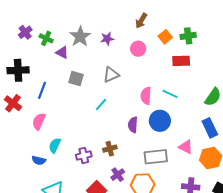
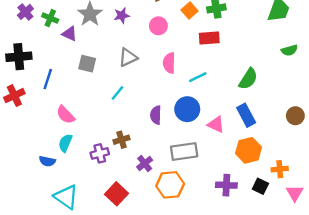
cyan line: (170, 94) -> (198, 77), turned -49
pink semicircle: (146, 96) -> (169, 63), moved
red cross: (13, 103) -> (14, 96), turned 30
pink semicircle: (39, 121) -> (66, 115), moved, turned -66
pink triangle: (186, 147) -> (216, 125), moved
brown cross: (110, 149) -> (122, 140), moved
purple cross: (118, 175) -> (145, 163), moved

